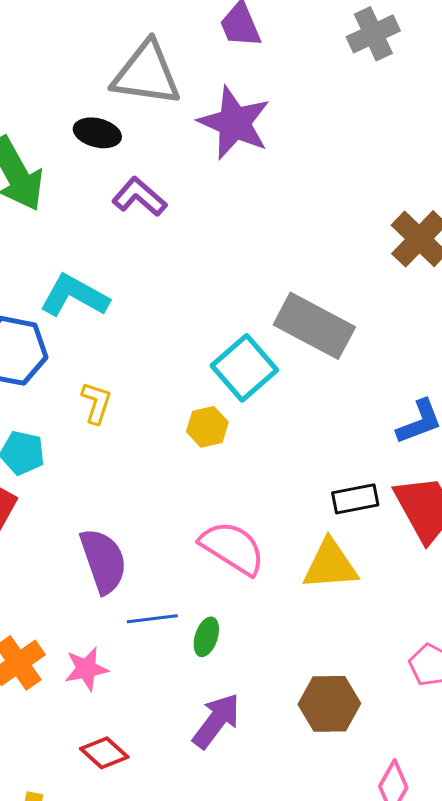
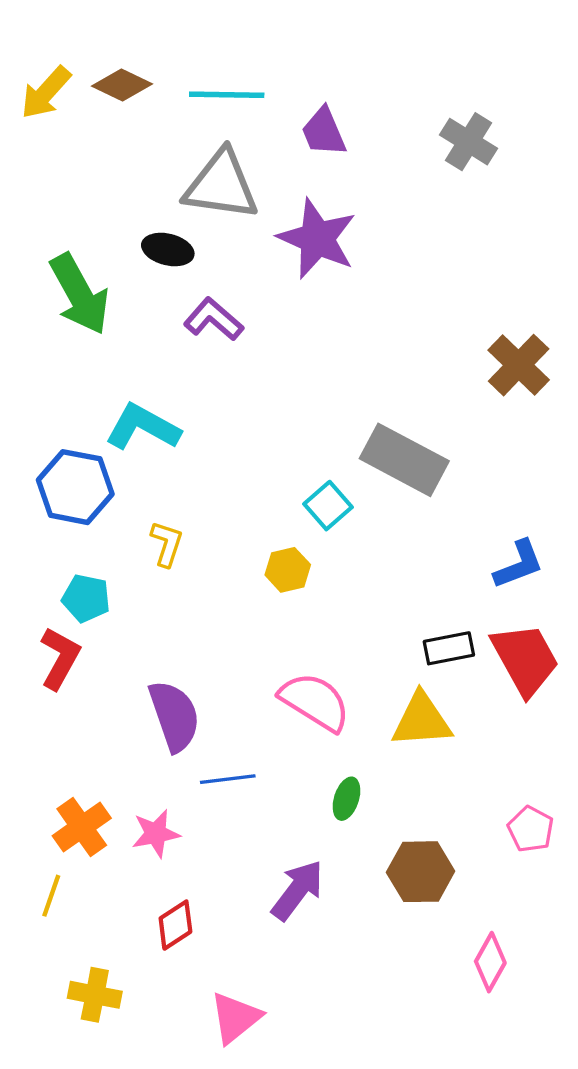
gray cross: (373, 34) -> (469, 142), turned -33
cyan square: (244, 368) -> (328, 506), size x0.7
green ellipse: (206, 637) -> (346, 799), moved
red diamond: (104, 753) -> (175, 925), turned -75

